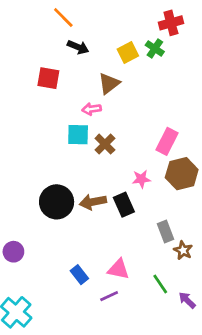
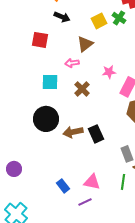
cyan square: (78, 135) -> (50, 82), moved
pink star: (141, 179) -> (109, 72), moved
black circle: (57, 202) -> (46, 119), moved
green line: (160, 284) -> (123, 182), moved, turned 42

